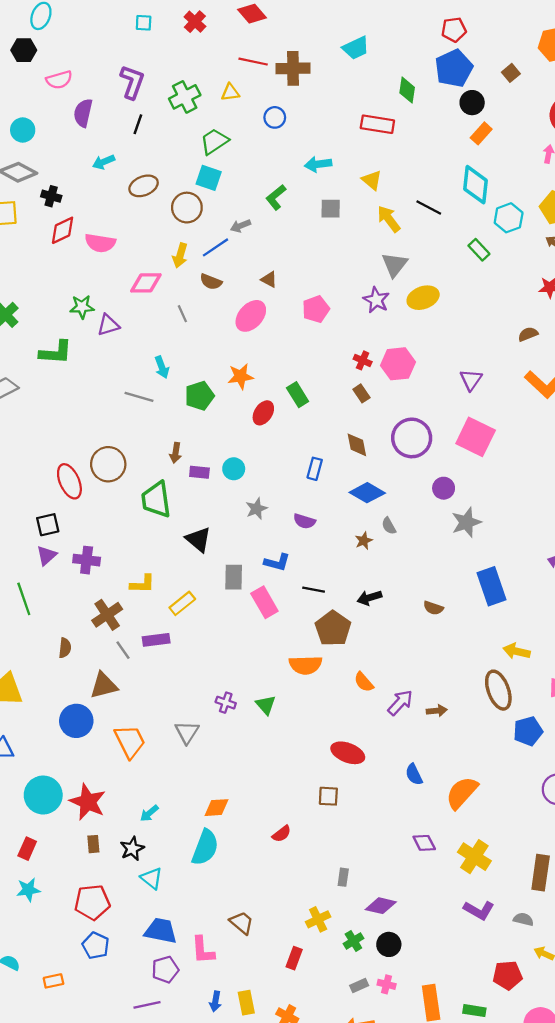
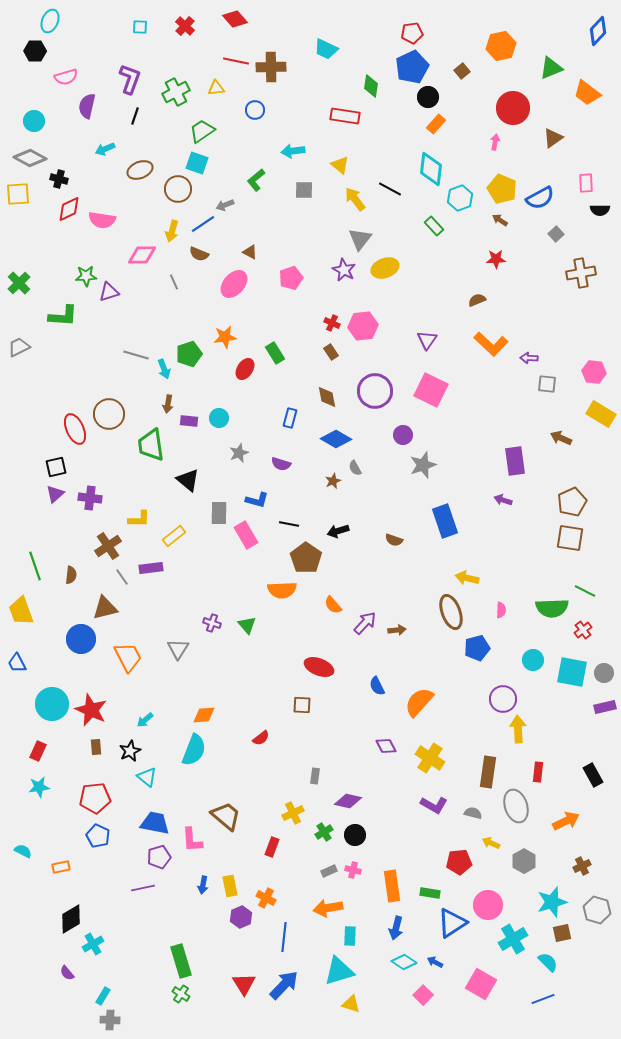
cyan trapezoid: (356, 48) -> (326, 49), turned 50
cyan arrow: (162, 367) -> (164, 369), moved
green line: (24, 599) -> (35, 566), moved
brown trapezoid: (242, 923) -> (226, 816), size x1.4

